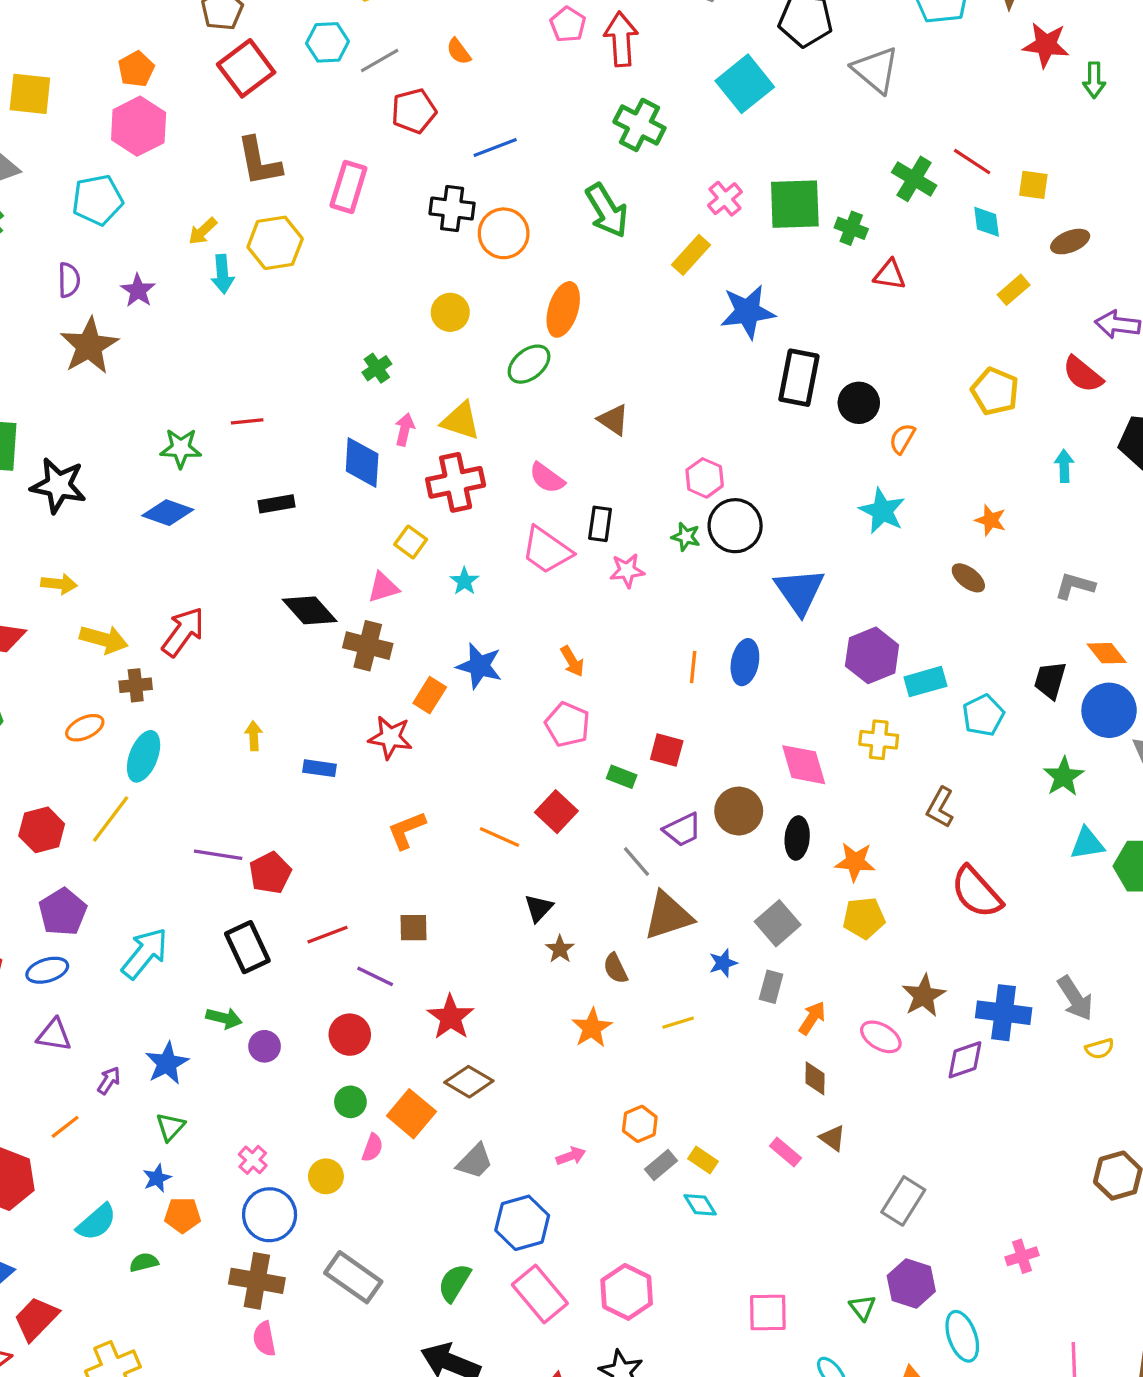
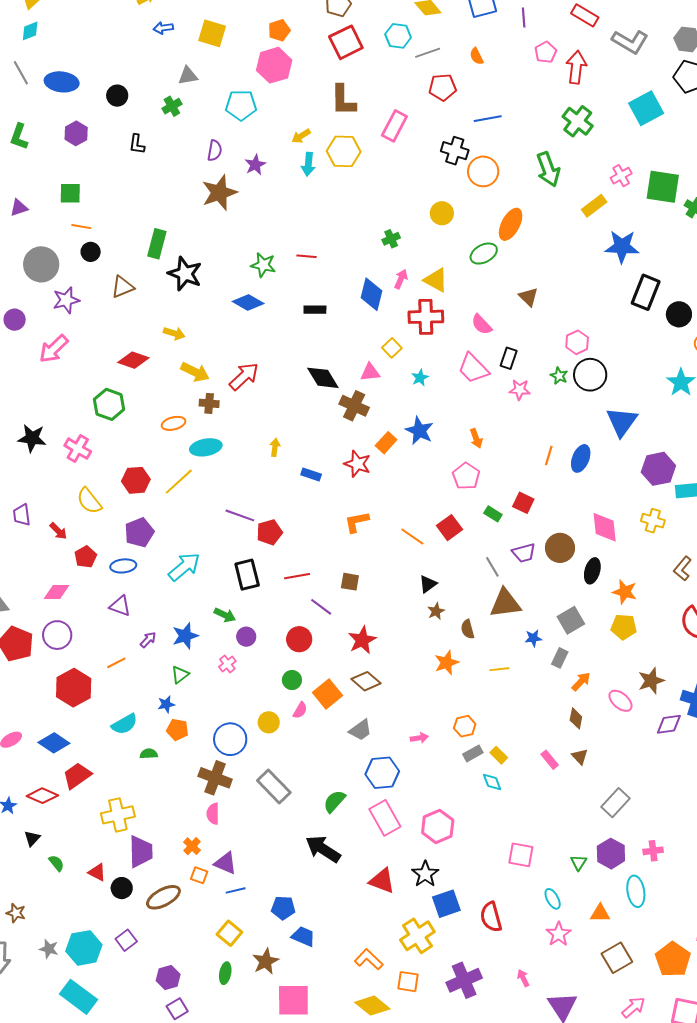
cyan ellipse: (144, 756) -> (206, 447), turned 48
pink cross: (253, 1160) -> (227, 664), moved
pink cross: (1022, 1256) -> (653, 851), moved

